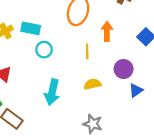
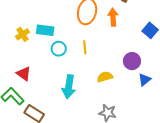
orange arrow: (107, 31) -> (113, 17), moved
yellow line: (87, 51) -> (85, 47), moved

